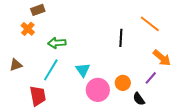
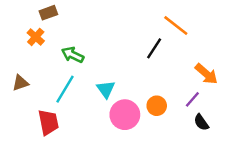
orange line: (150, 24) -> (176, 25), moved
black line: (121, 38) -> (154, 48), turned 30
green arrow: (57, 43) -> (73, 55), turned 30
black semicircle: (139, 99) -> (201, 122), moved

